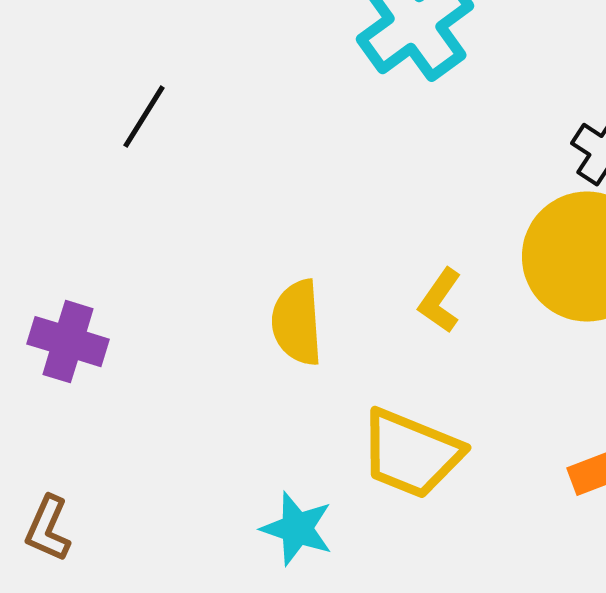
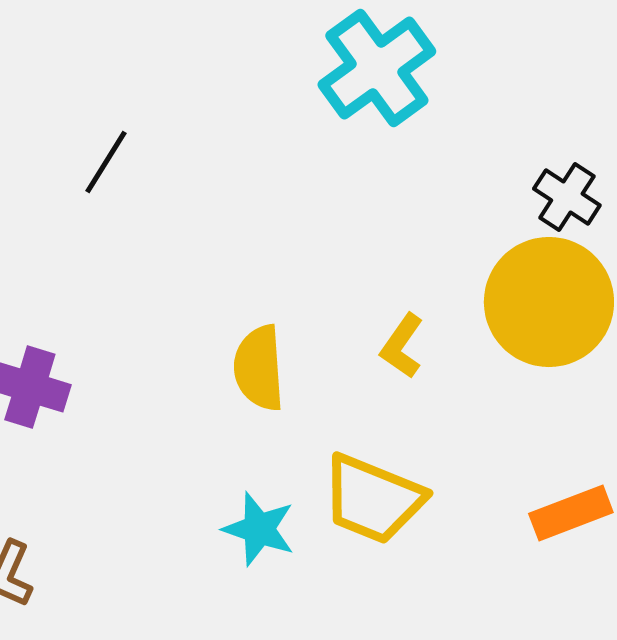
cyan star: (297, 529) -> (259, 529), moved

